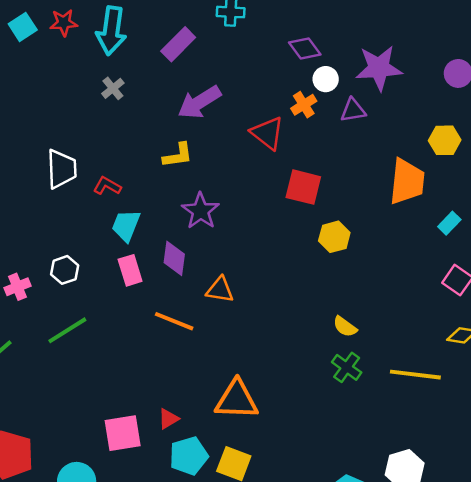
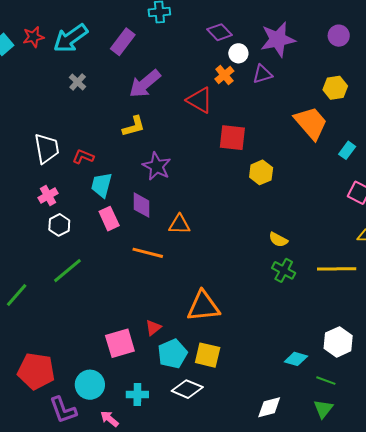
cyan arrow: (111, 31) -> (71, 38), turned 54
orange trapezoid: (407, 182) -> (311, 123), turned -39
pink cross: (17, 287) -> (48, 195), moved

